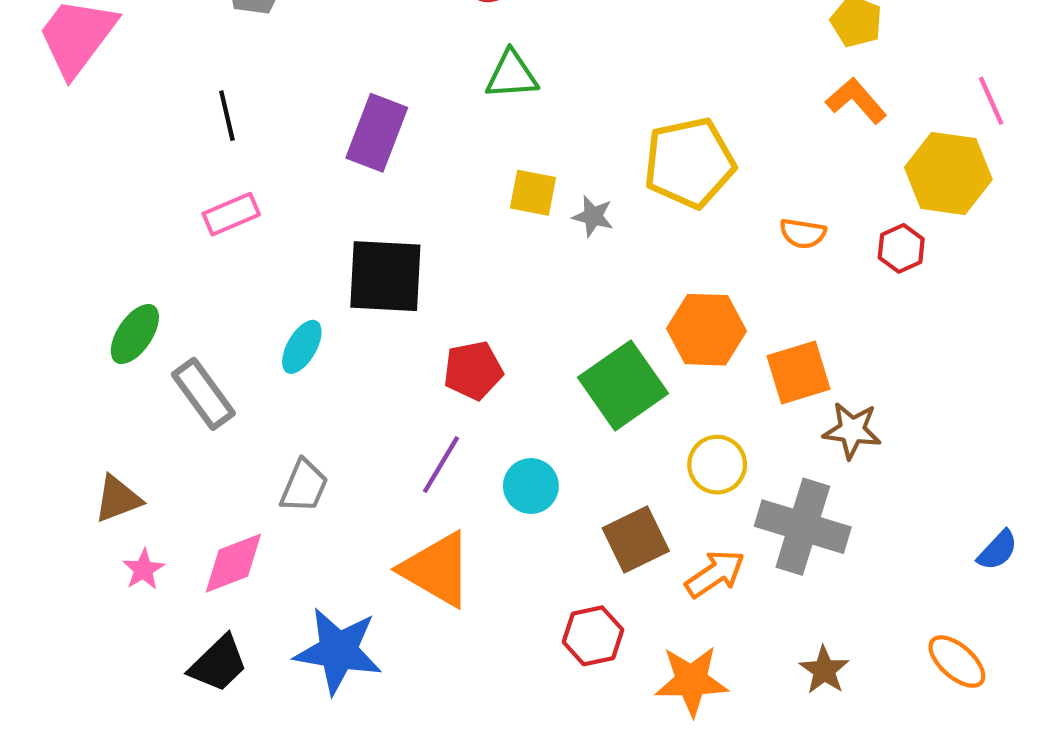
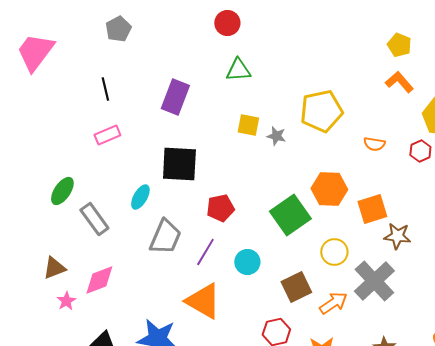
gray trapezoid: (304, 486) -> (165, 237), moved, size x1.4
gray cross: (803, 527) -> (374, 281), turned 30
pink diamond: (233, 563) -> (99, 280), moved

